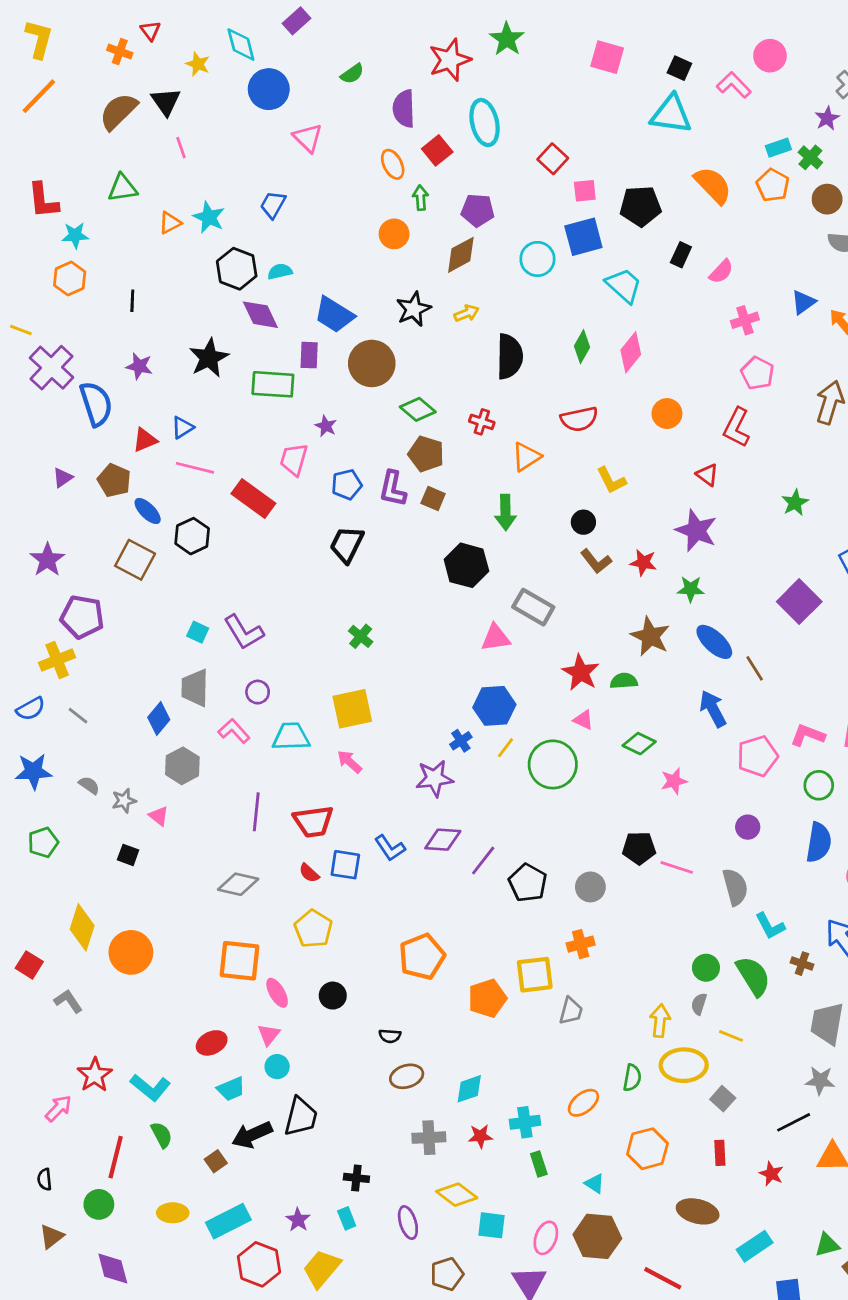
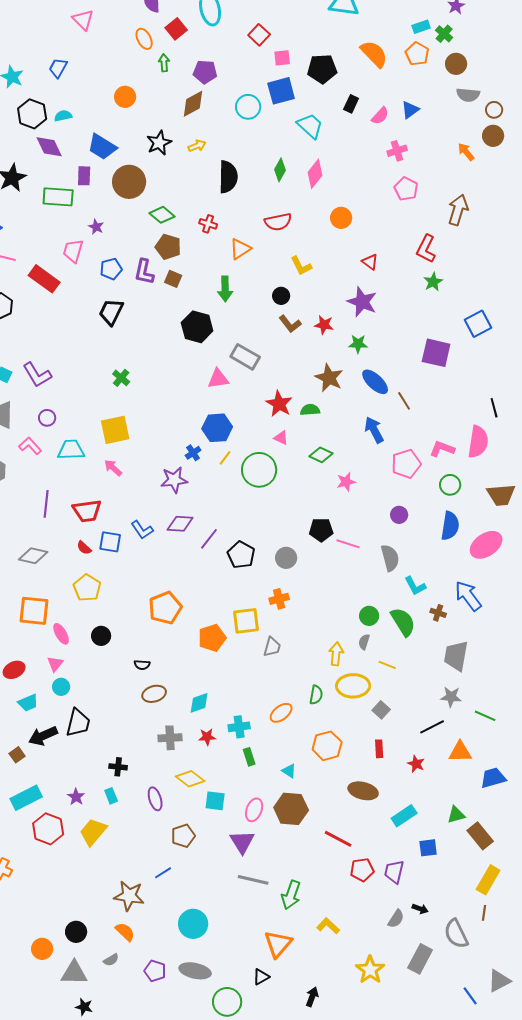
orange circle: (394, 234) -> (125, 97), moved
blue triangle: (803, 302) -> (410, 110), moved
red L-shape: (737, 427) -> (426, 249), moved
purple square: (799, 602) -> (436, 353), turned -32

